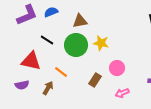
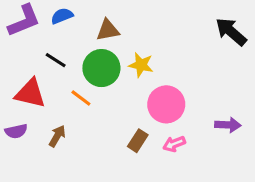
pink circle: (117, 68) -> (166, 104), size x1.5
orange line: (61, 72) -> (81, 98), moved
brown rectangle: (95, 80) -> (138, 141), moved

